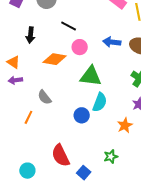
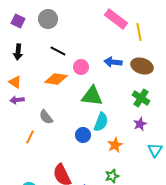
black line: (69, 26) -> (58, 51), moved
black arrow: (30, 35) -> (18, 52), moved
orange star: (125, 125) -> (115, 145), moved

